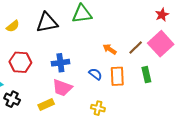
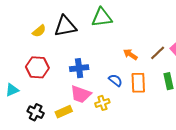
yellow semicircle: (13, 26) -> (39, 31), moved
black cross: (12, 99) -> (36, 112), moved
yellow cross: (98, 108) -> (102, 103), moved, turned -32

